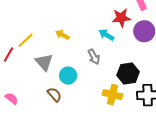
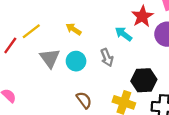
red star: (121, 18) -> (142, 16), turned -30
cyan circle: (68, 76) -> (76, 61), moved
brown semicircle: (54, 95) -> (84, 100), moved

